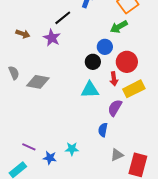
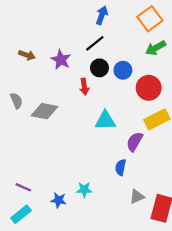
black line: (63, 18) -> (95, 43), moved
green arrow: (119, 27) -> (156, 48), moved
black circle: (93, 62) -> (99, 68), moved
red arrow: (114, 79) -> (84, 87), moved
purple line: (29, 147) -> (23, 187), moved

